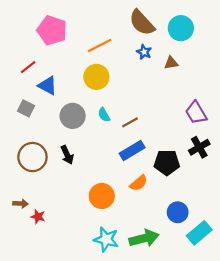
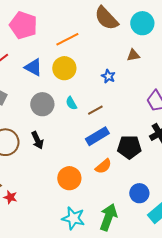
blue star: (144, 52) -> (108, 76), moved
blue triangle: (48, 86) -> (33, 67), moved
green arrow: (144, 238) -> (108, 217), turned -56

